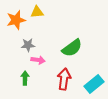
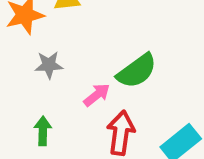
pink arrow: (38, 60) -> (97, 95), moved, turned -48

